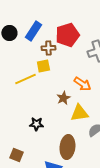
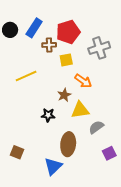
yellow square: (43, 66) -> (66, 60), moved
black star: (36, 124) -> (48, 115), moved

